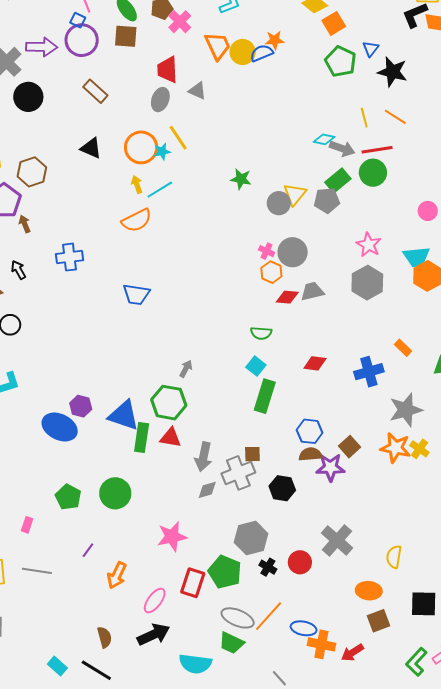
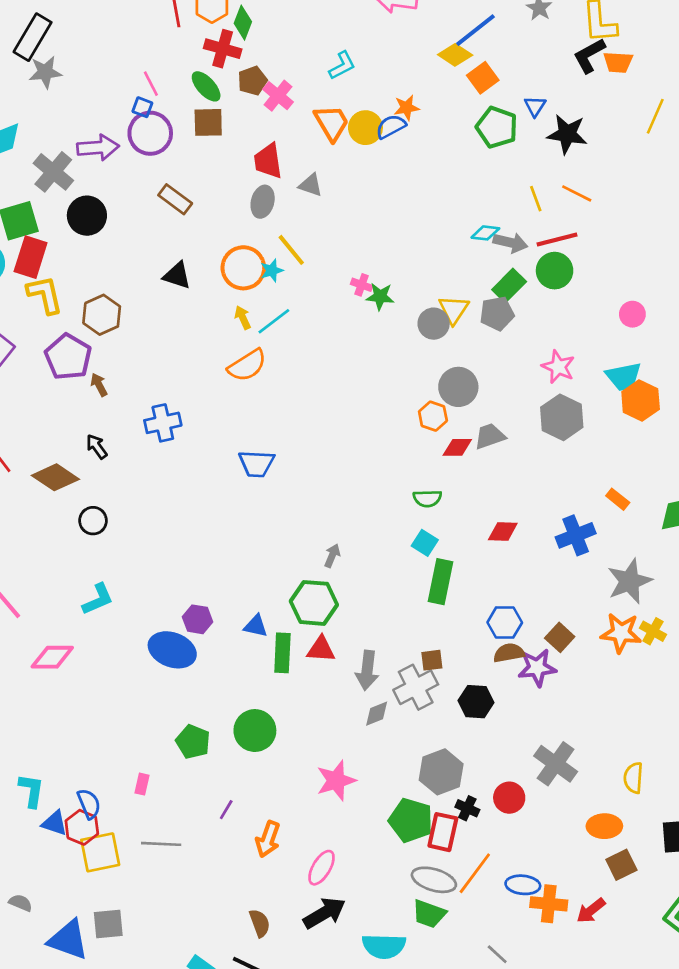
pink cross: (267, 251) -> (362, 285), moved
blue triangle: (124, 415) -> (256, 626), size x0.6
red rectangle: (193, 583) -> (443, 832), moved

